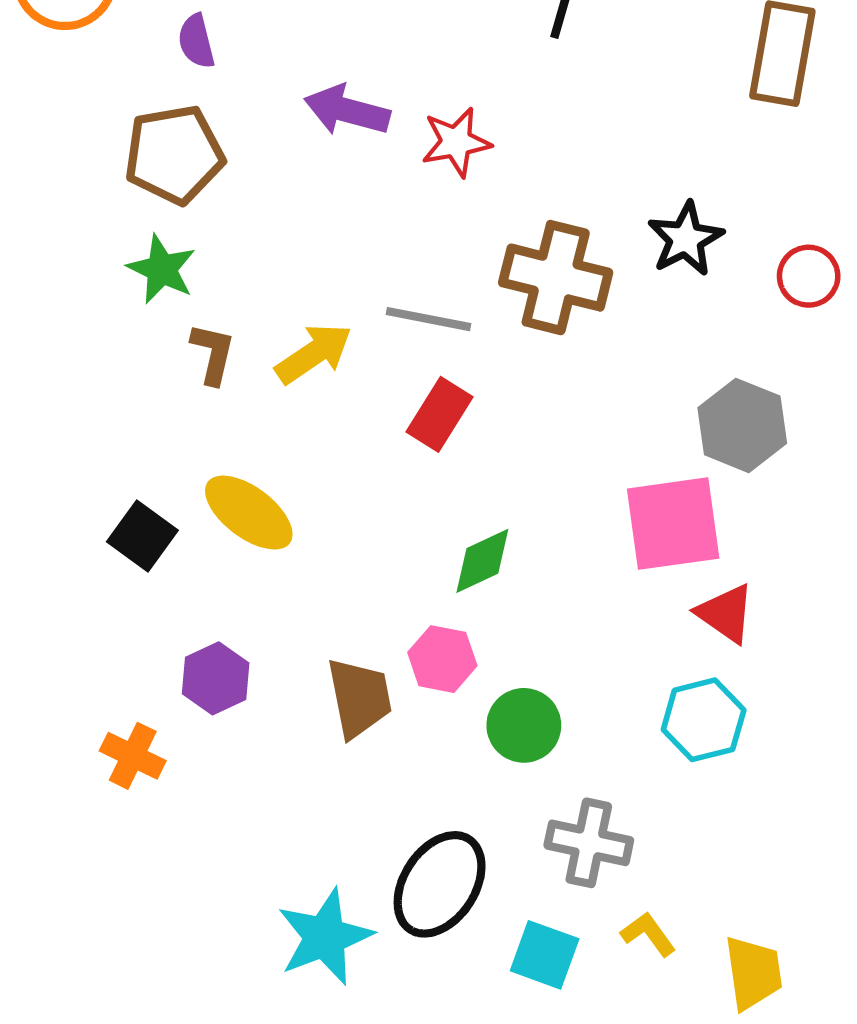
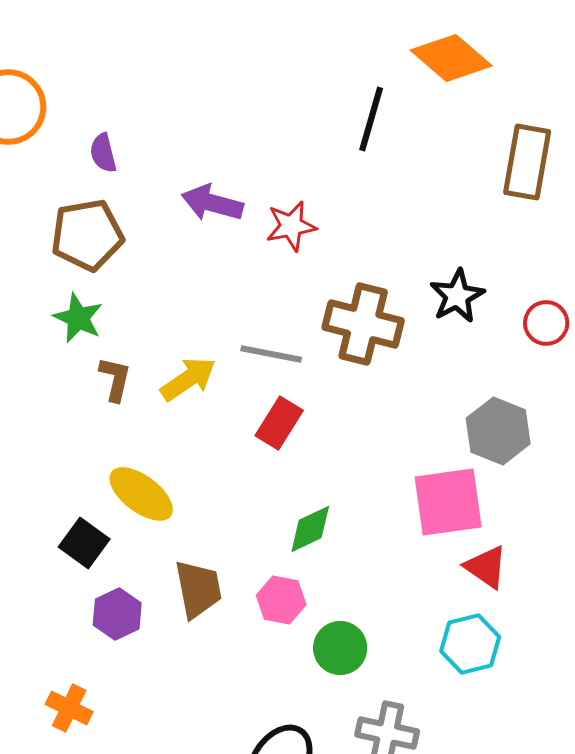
black square: (142, 536) -> (84, 543), moved
brown trapezoid: (359, 698) -> (198, 589), moved
orange cross: (133, 756) -> (69, 708), moved

